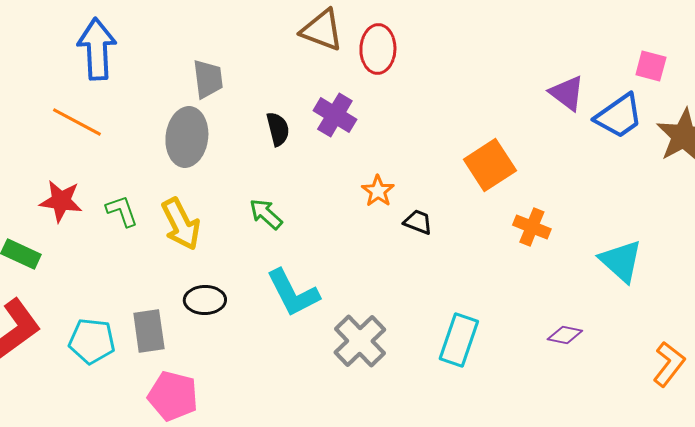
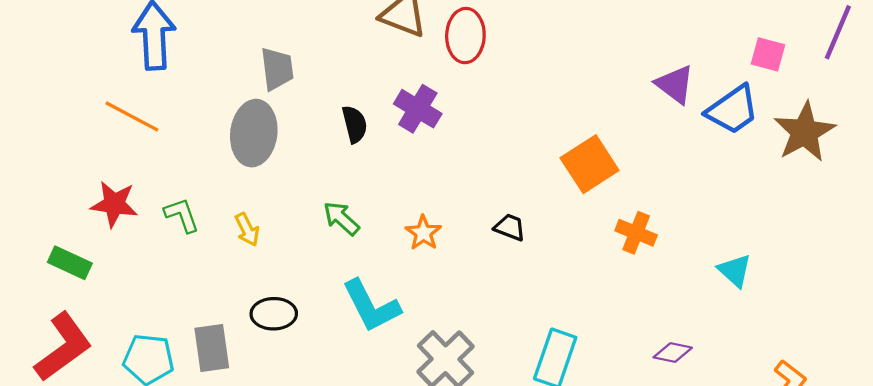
orange star: (378, 191) -> (423, 233), moved
yellow arrow: (181, 224) -> (247, 230), size x0.6
cyan triangle: (621, 261) -> (735, 271), size x0.7

